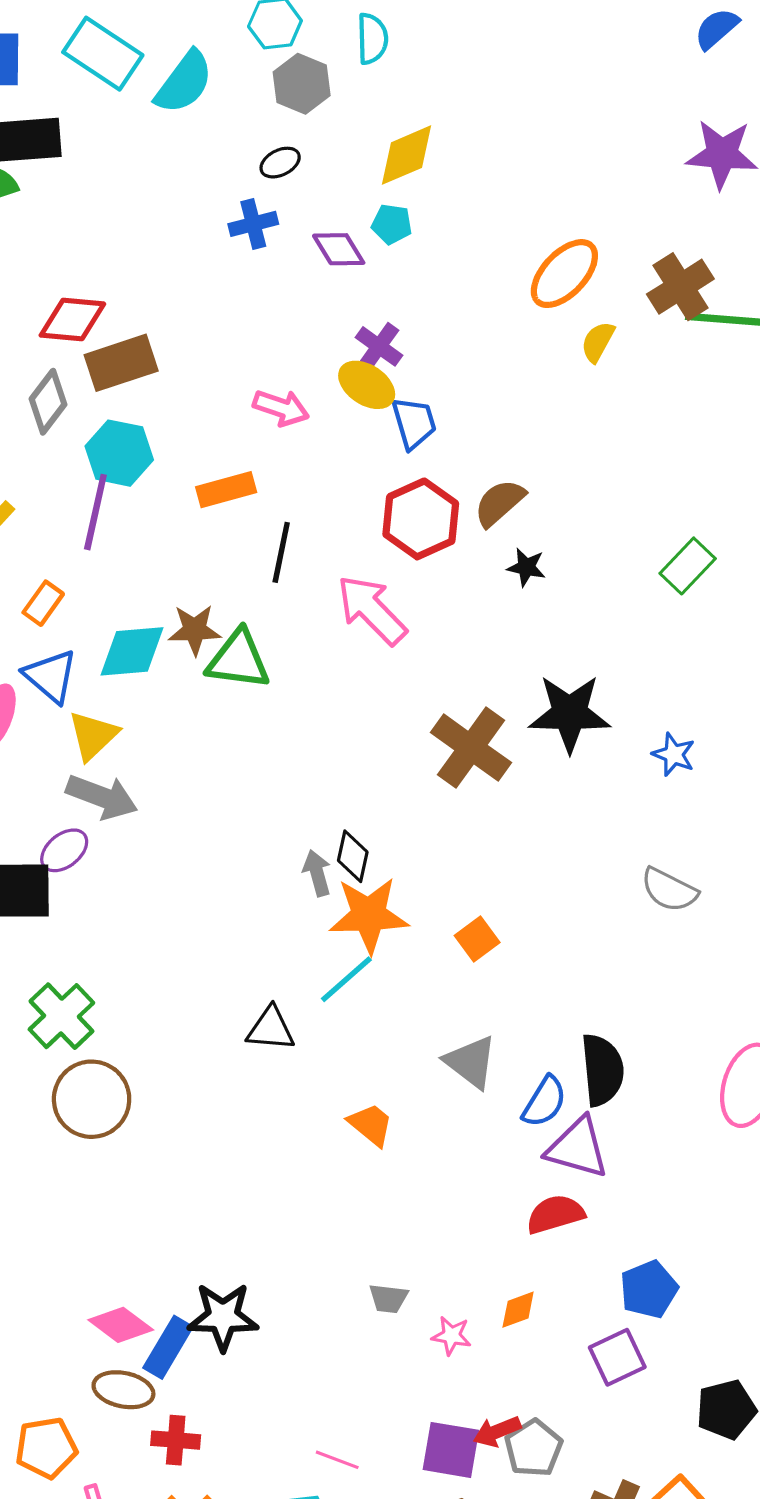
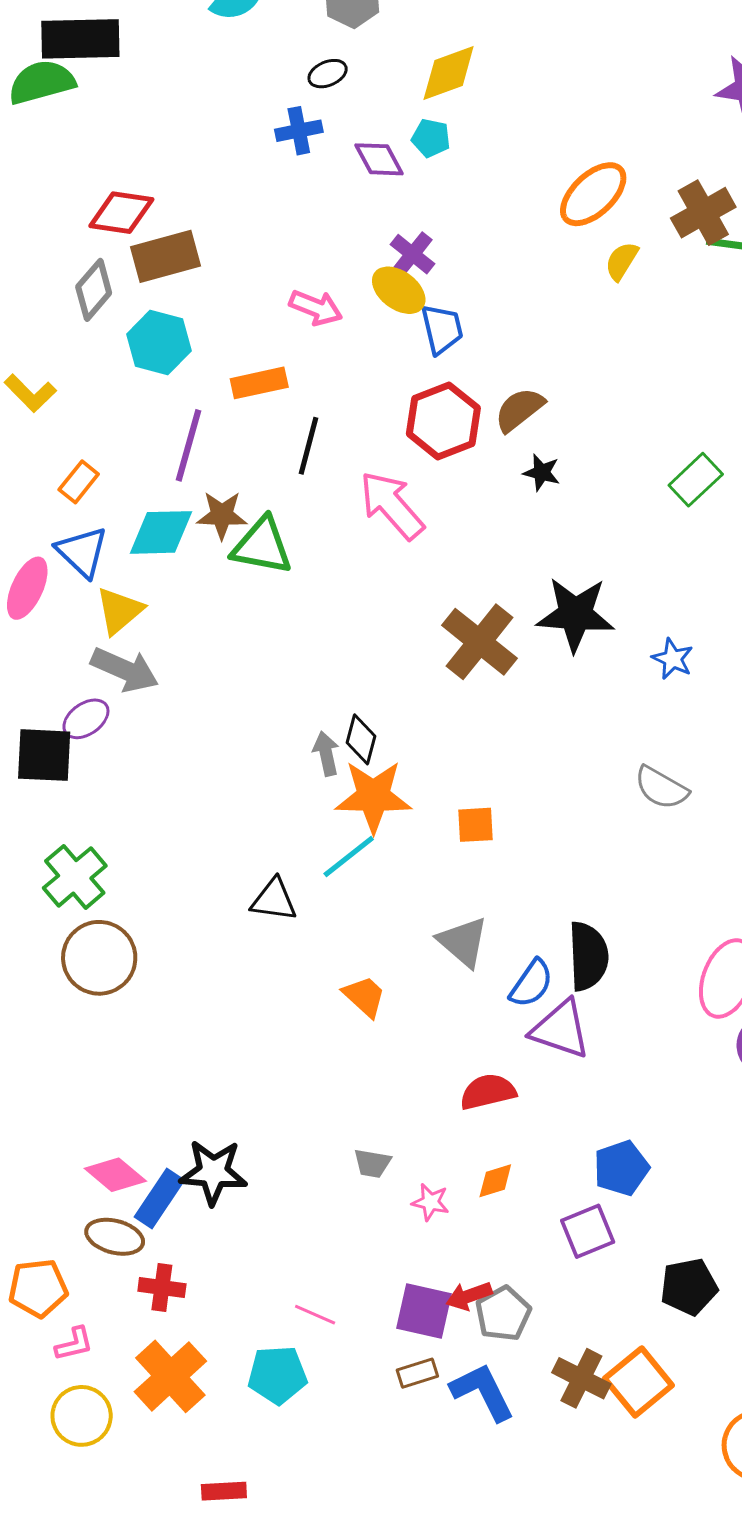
purple line: (95, 512) -> (189, 445), moved
orange square: (477, 939) -> (475, 825), turned 30
red semicircle: (555, 1214) -> (488, 1092), moved

